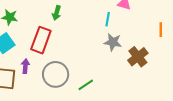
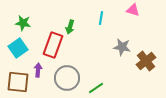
green arrow: (57, 13) -> (70, 27), moved
cyan line: (108, 19) -> (101, 18), moved

